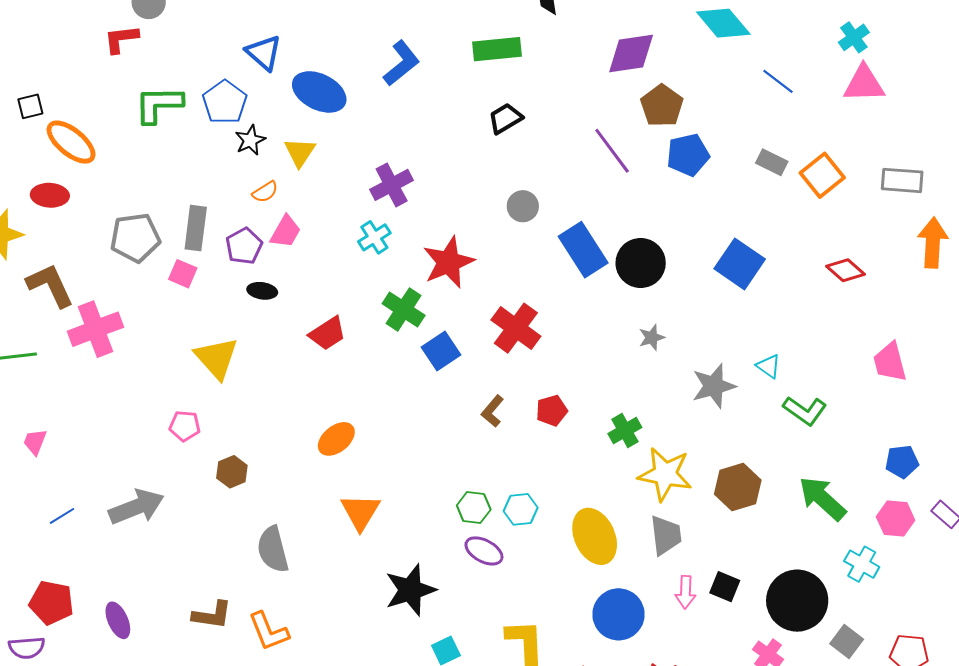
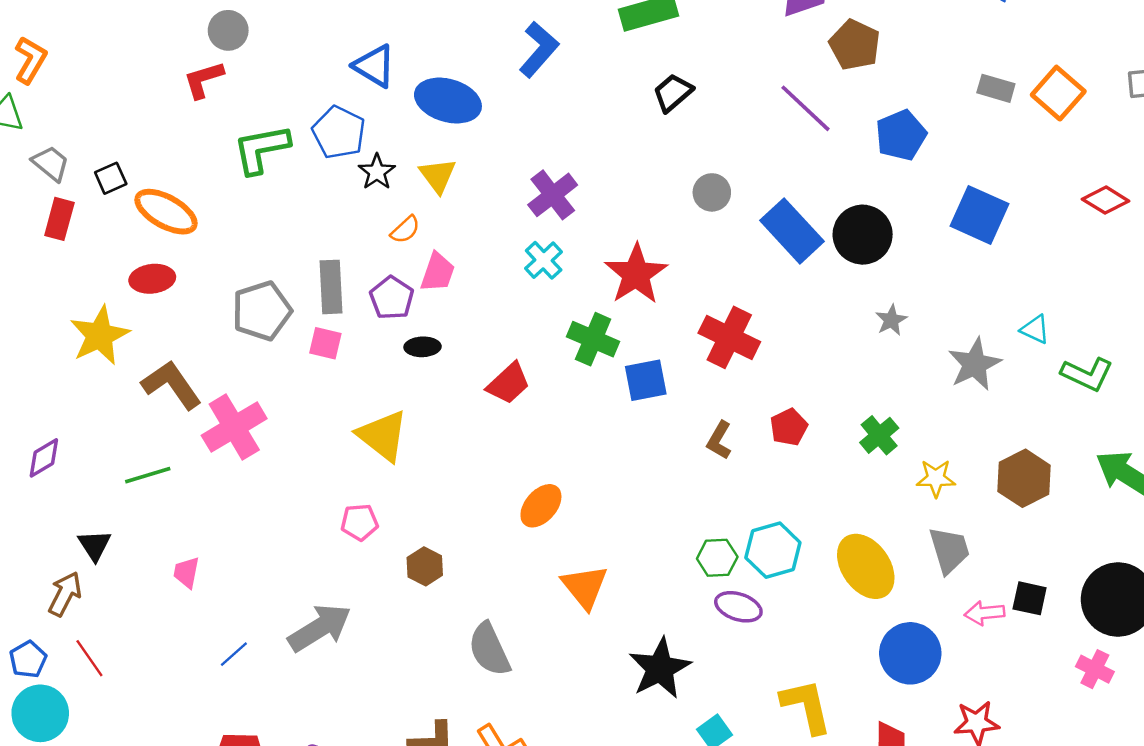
blue pentagon: (688, 155) -> (901, 135), moved
blue square: (441, 351) -> (646, 380), turned 33
yellow star: (665, 474) -> (936, 478), size x0.6
cyan hexagon: (521, 509) -> (773, 550), size x1.4
pink arrow: (685, 592) -> (984, 613), turned 92

